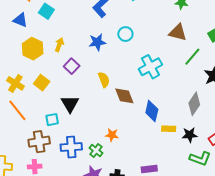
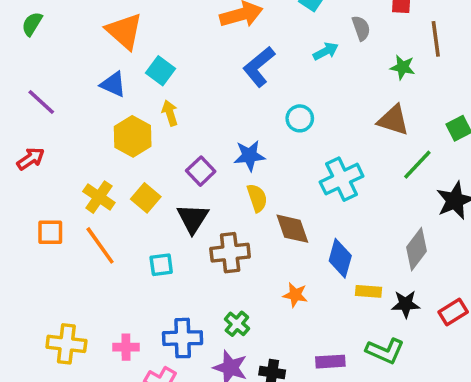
blue star: (97, 42) -> (249, 156), moved
yellow arrow: (59, 45) -> (170, 113), moved, turned -40
black triangle: (70, 104) -> (193, 219), moved
orange star: (112, 135) -> (295, 295), moved
brown cross: (39, 142) -> (230, 253), moved
blue cross: (71, 147) -> (183, 338), moved
green L-shape: (200, 159) -> (385, 351), moved

